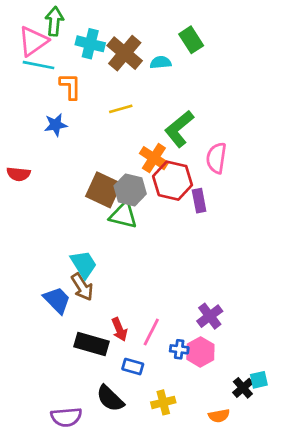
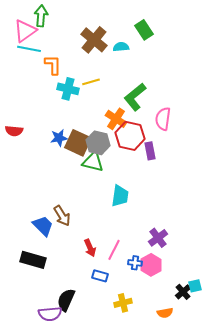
cyan cross: (90, 44) -> (68, 89), moved
blue star: (56, 125) -> (59, 138), moved
cyan trapezoid: (84, 264) -> (120, 196), moved, turned 40
black rectangle: (92, 344) -> (33, 260), moved
black semicircle: (110, 398) -> (66, 300), moved, turned 70

